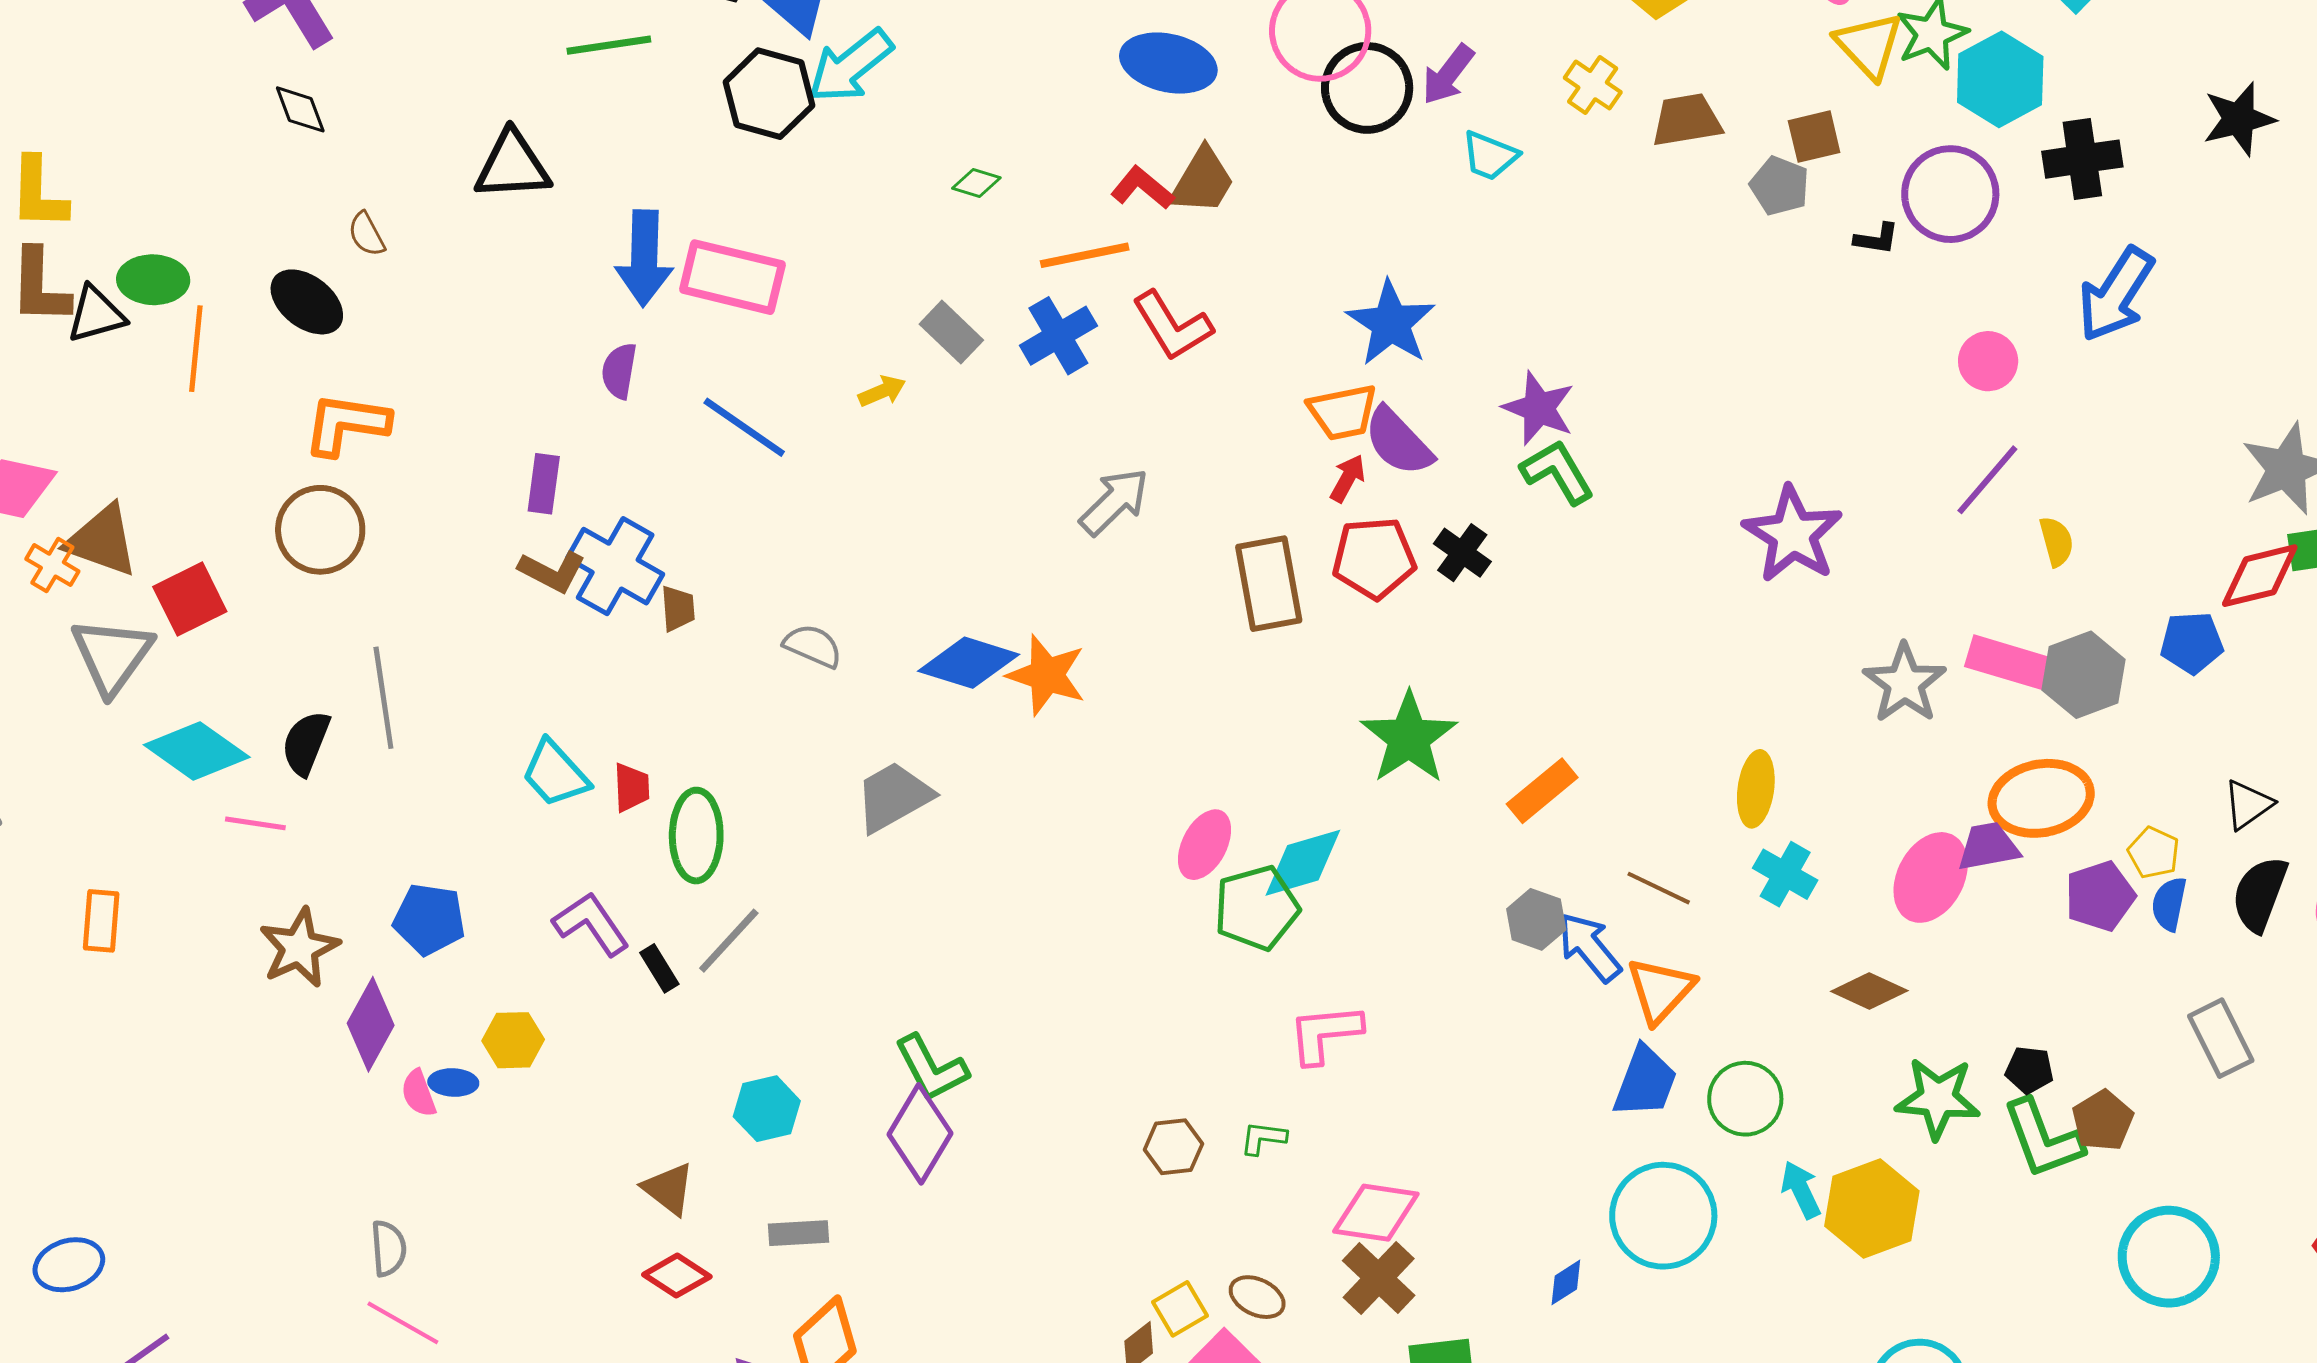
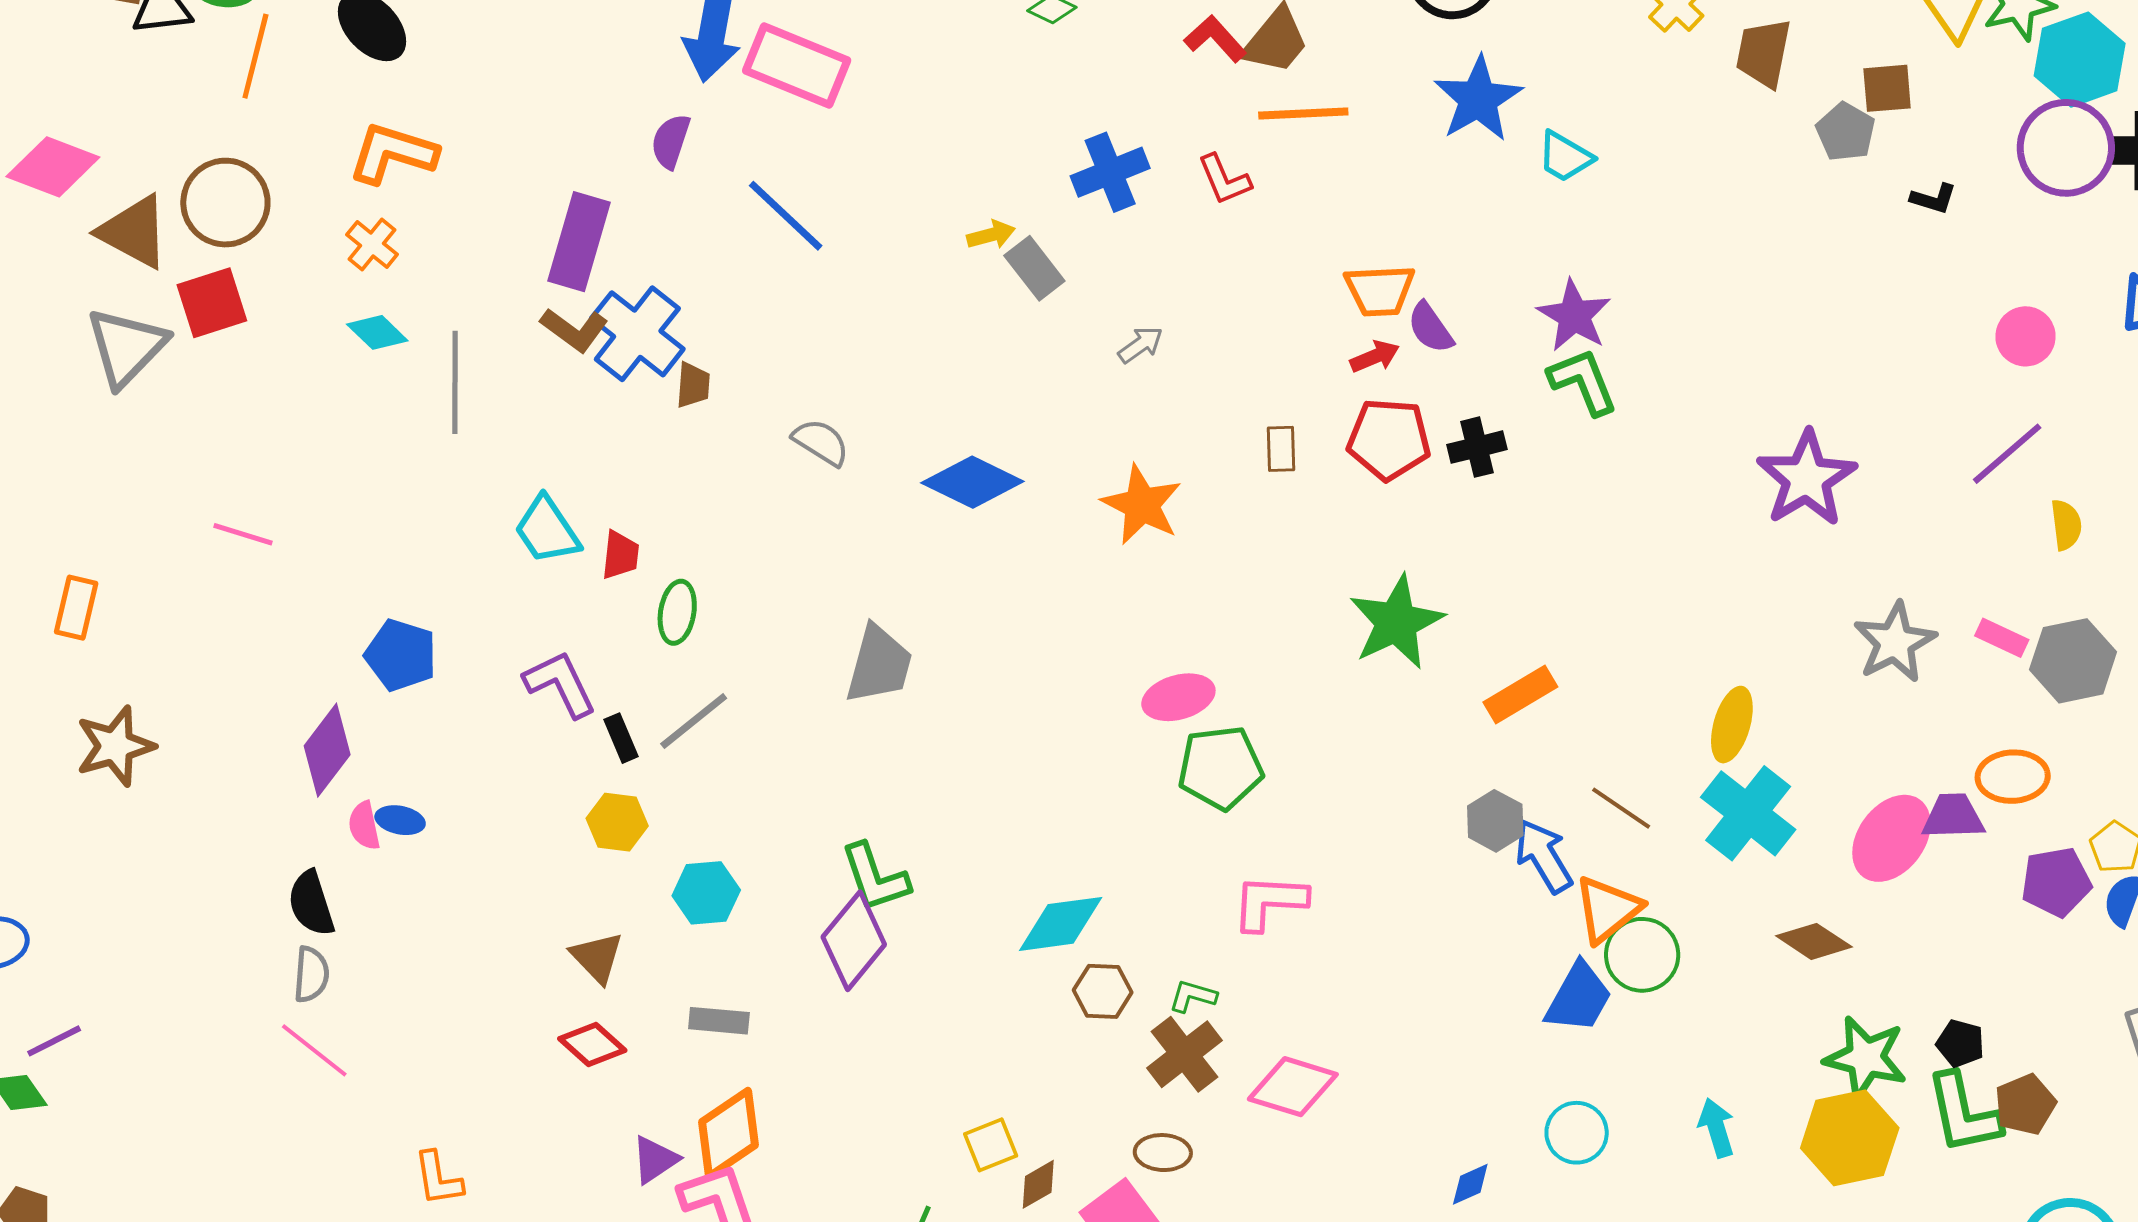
brown trapezoid: (1687, 120) -> (1764, 53), turned -78
cyan trapezoid: (1490, 156) -> (1565, 157), moved
purple circle: (1950, 194) -> (2066, 148), moved
orange line: (1085, 255) -> (1303, 113), moved
blue star: (1391, 323) -> (1478, 99), moved
red L-shape: (1172, 326) -> (1224, 180), size x0.7
gray rectangle: (951, 332) -> (1034, 268), moved
yellow arrow: (882, 391) -> (991, 235), moved
purple semicircle: (1398, 442) -> (1430, 328), size x0.7
red arrow: (1348, 478) -> (1375, 356), turned 30
purple rectangle: (544, 484) -> (579, 242), size x1.6
gray arrow: (1114, 502) -> (1141, 345), size x0.6
brown circle: (320, 530) -> (225, 203), moved
black cross: (1462, 553) -> (1477, 447), turned 32
orange cross: (52, 565) -> (372, 244), moved
brown rectangle: (1269, 584) -> (1281, 449), size x0.5
pink rectangle: (2010, 663) -> (2002, 638), size x0.6
orange star: (1047, 675) -> (1142, 505), moved
gray line: (383, 698) -> (455, 382), moved
black semicircle: (306, 743) -> (311, 903), moved, turned -48
cyan diamond: (197, 751) -> (377, 332), moved, size x0.6
gray trapezoid: (894, 797) -> (879, 664), moved, turned 126
orange ellipse: (2041, 798) -> (2013, 777), size x0.7
green ellipse: (696, 836) -> (677, 612), size x0.7
pink ellipse: (1205, 845) -> (1178, 697), turned 38
cyan diamond: (1303, 863) -> (1061, 924), moved
cyan cross: (1785, 874) -> (1748, 813), size x1.5
brown star: (299, 948) -> (115, 746), moved
yellow hexagon: (513, 1040) -> (617, 822), moved
green circle: (1745, 1099) -> (1642, 955), moved
yellow hexagon: (1872, 1208) -> (1850, 1138), moved
cyan circle: (1663, 1216) -> (1577, 1133), size x0.6
brown cross: (1379, 1278) -> (1184, 1054), moved
brown ellipse: (1257, 1297) -> (1163, 1153), turned -32
yellow square: (1180, 1309) -> (991, 1145), moved

